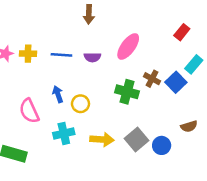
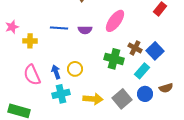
yellow cross: (28, 54) -> (30, 41), moved
cyan rectangle: (194, 64) -> (142, 71), moved
blue arrow: (58, 94) -> (56, 72), moved
blue circle: (162, 145) -> (145, 94), moved

